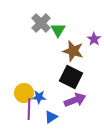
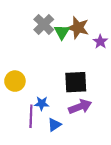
brown star: (73, 51) -> (78, 28), moved
black square: (71, 77) -> (76, 82), turned -30
yellow circle: (24, 93) -> (15, 81), moved

